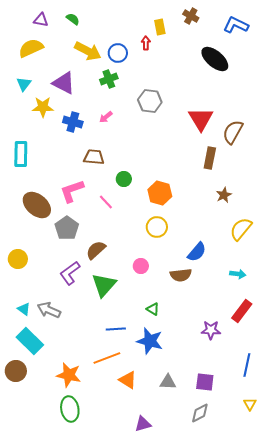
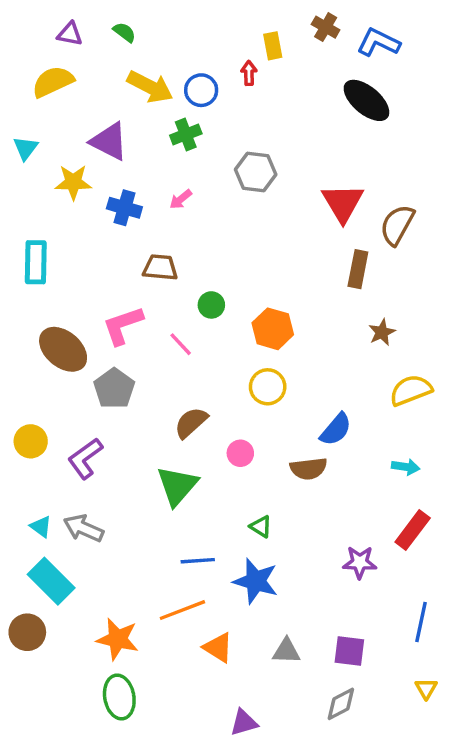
blue L-shape: (236, 25) -> (378, 42), moved
cyan triangle: (24, 84) -> (26, 148), moved
yellow semicircle: (241, 229) -> (411, 390), turned 30
brown semicircle: (96, 250) -> (191, 423), moved
purple L-shape: (70, 273) -> (85, 458), moved

